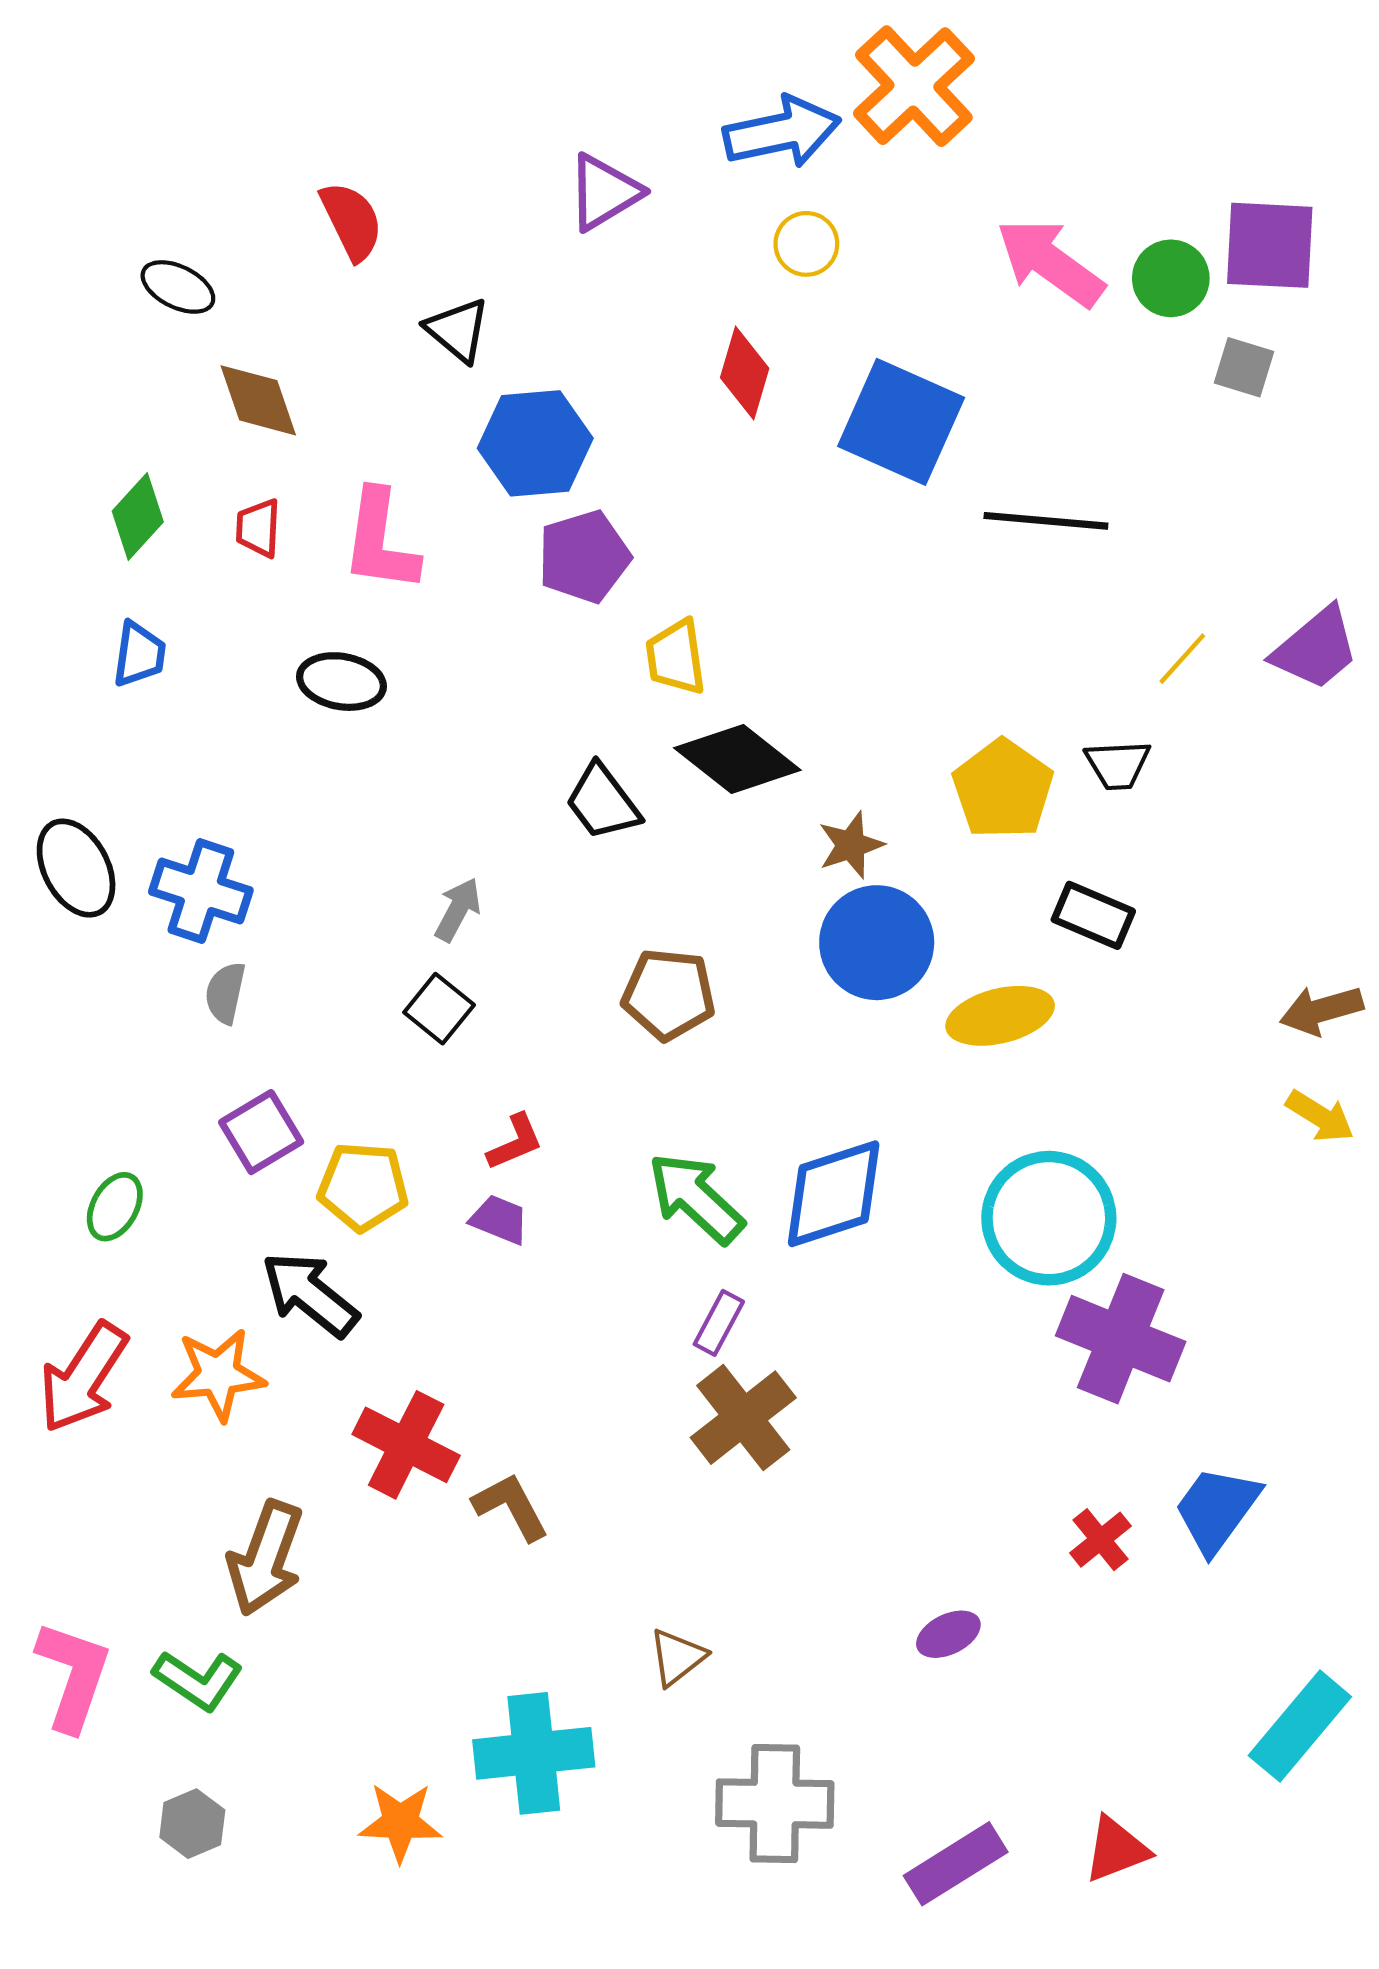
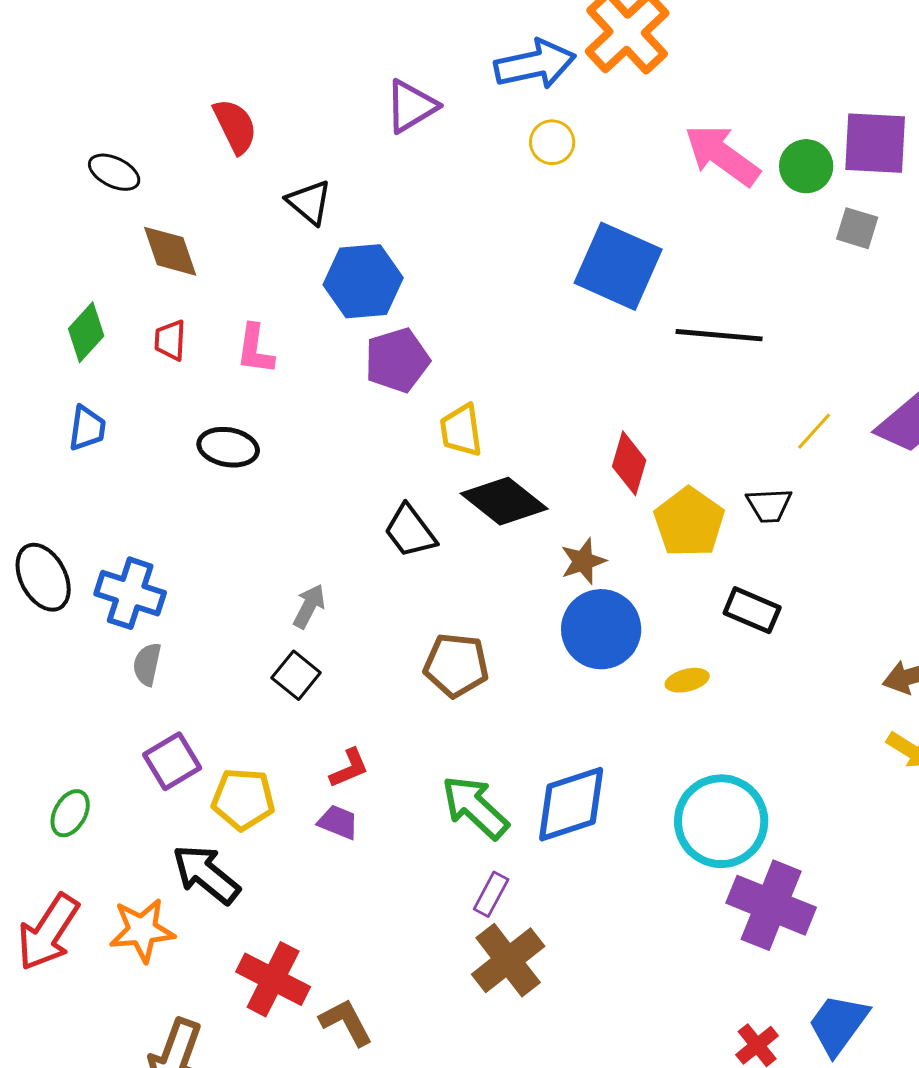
red diamond: (745, 373) -> (629, 463), moved
pink L-shape: (380, 541) -> (255, 349), size x0.7
yellow ellipse: (1000, 1016) -> (687, 680), size x0.6

